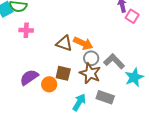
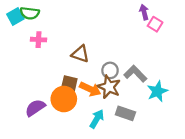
orange arrow: (83, 43) -> (90, 89), moved
brown square: (63, 73) -> (69, 84), moved
purple semicircle: (29, 77) -> (35, 108), moved
orange circle: (49, 84) -> (64, 99), size x1.5

